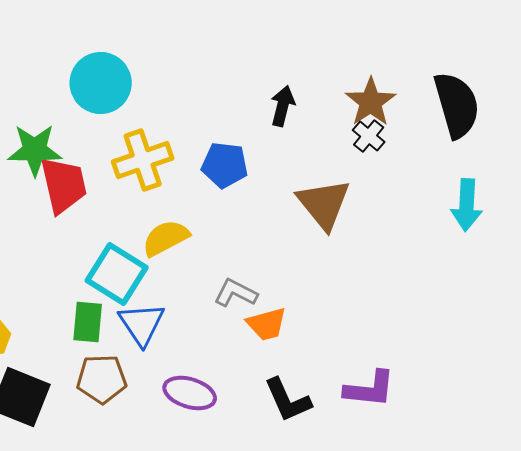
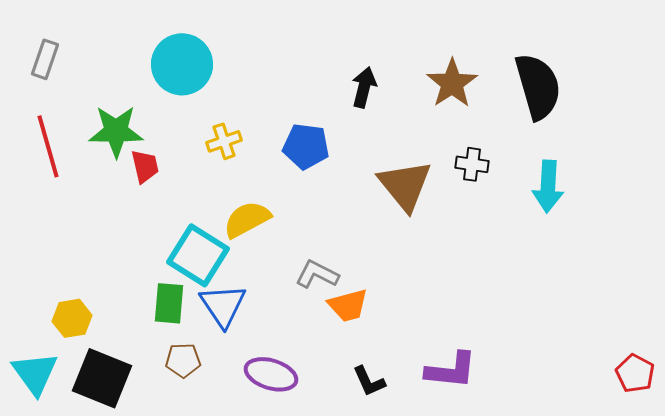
black cross: (369, 136) -> (472, 164), moved, turned -32
yellow cross: (143, 160) -> (224, 141), size x0.6
red trapezoid: (64, 185) -> (145, 166), size x0.6
brown pentagon: (102, 379) -> (183, 360), size x0.7
black L-shape: (288, 400) -> (369, 381), size x0.7

